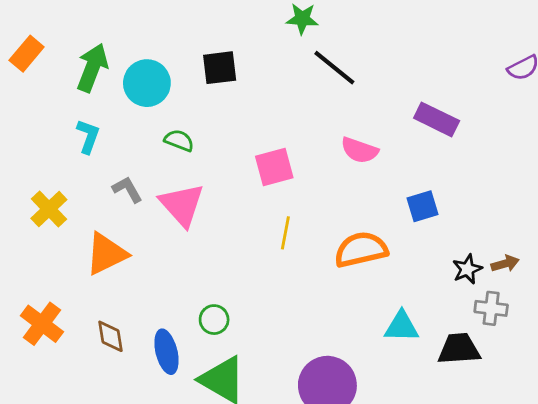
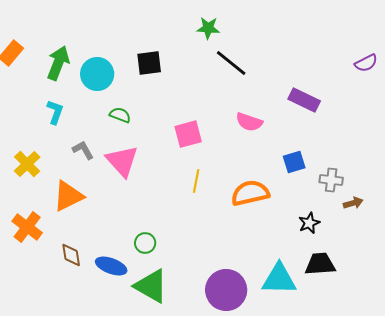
black star: (467, 269) -> (309, 223), moved
gray cross: (491, 308) -> (331, 180), moved
orange cross: (42, 324) -> (27, 227), moved
cyan triangle: (402, 327) -> (279, 279), moved, size x1.4
blue ellipse: (166, 352) -> (111, 266), turned -56

